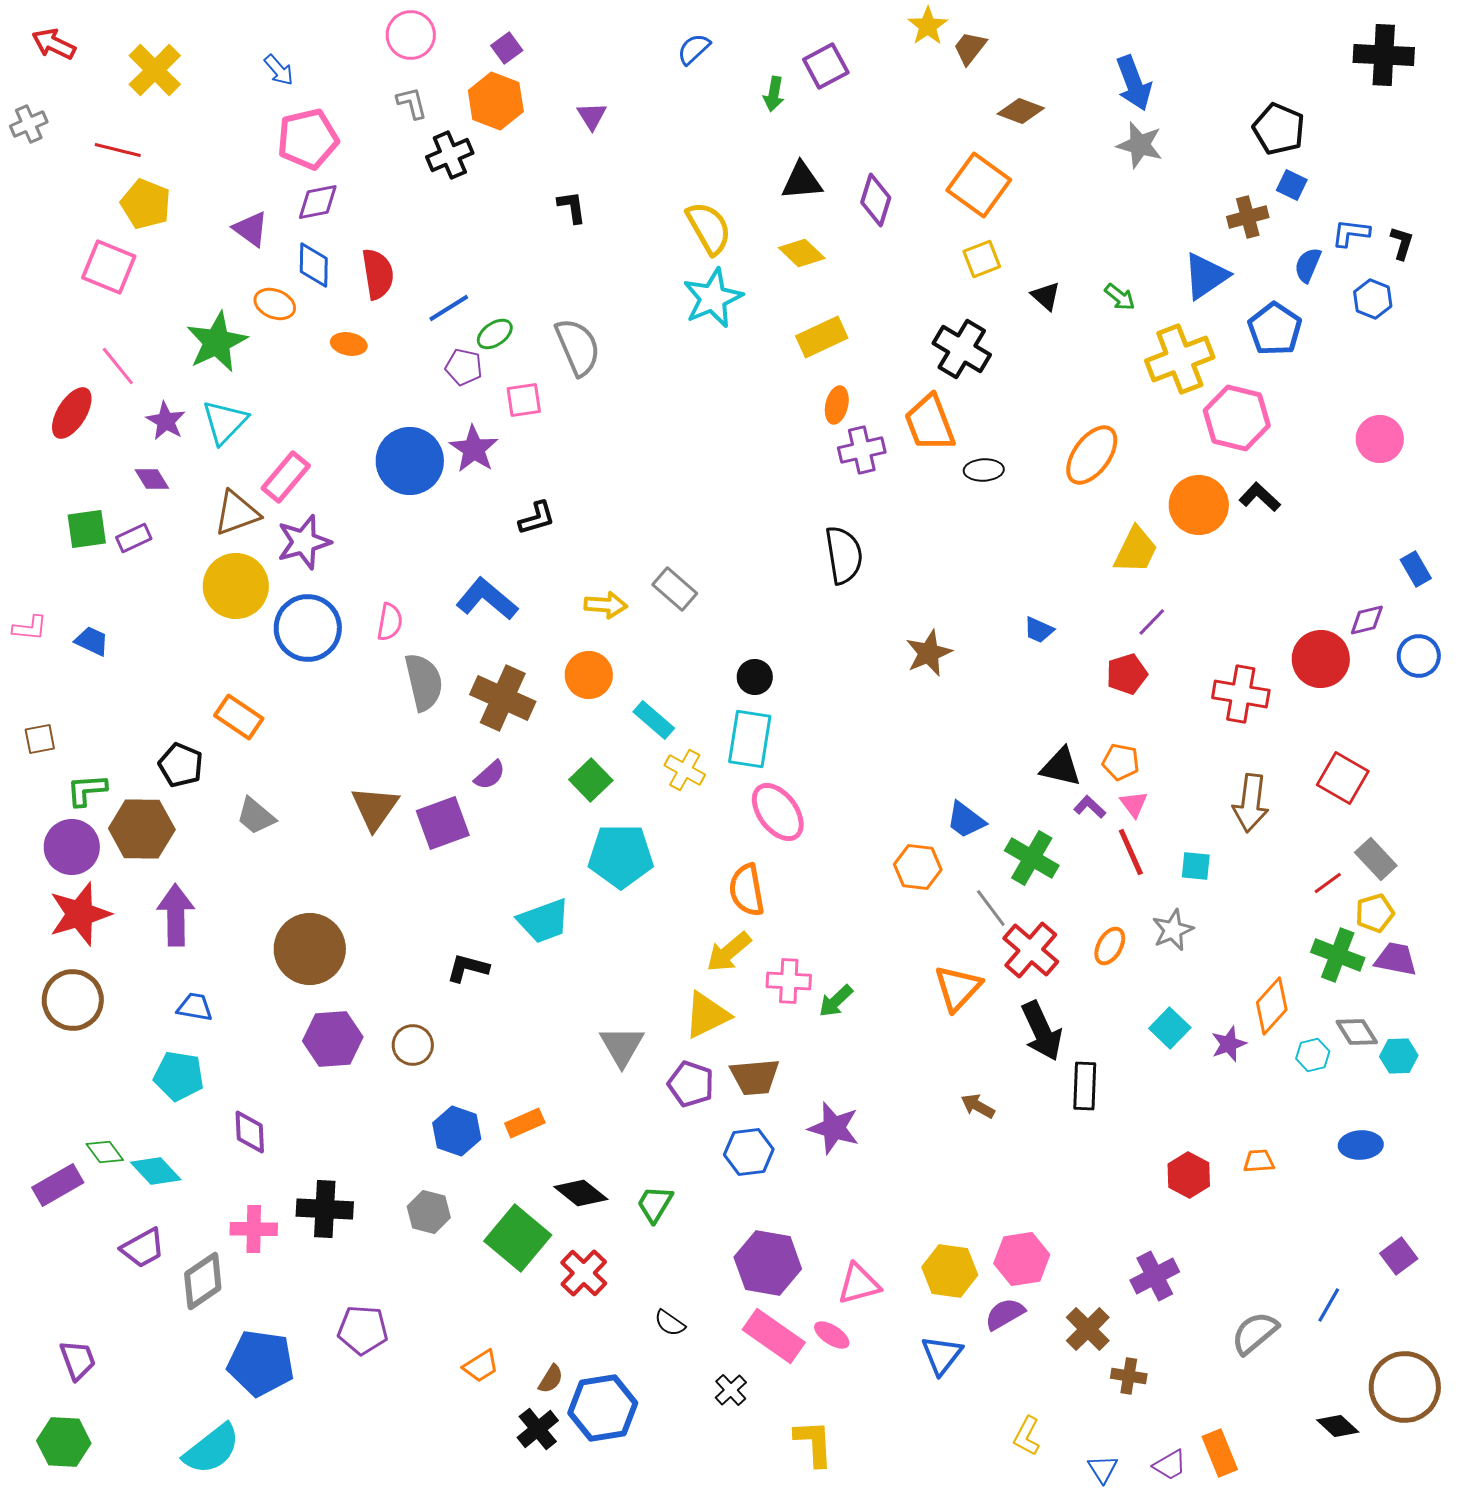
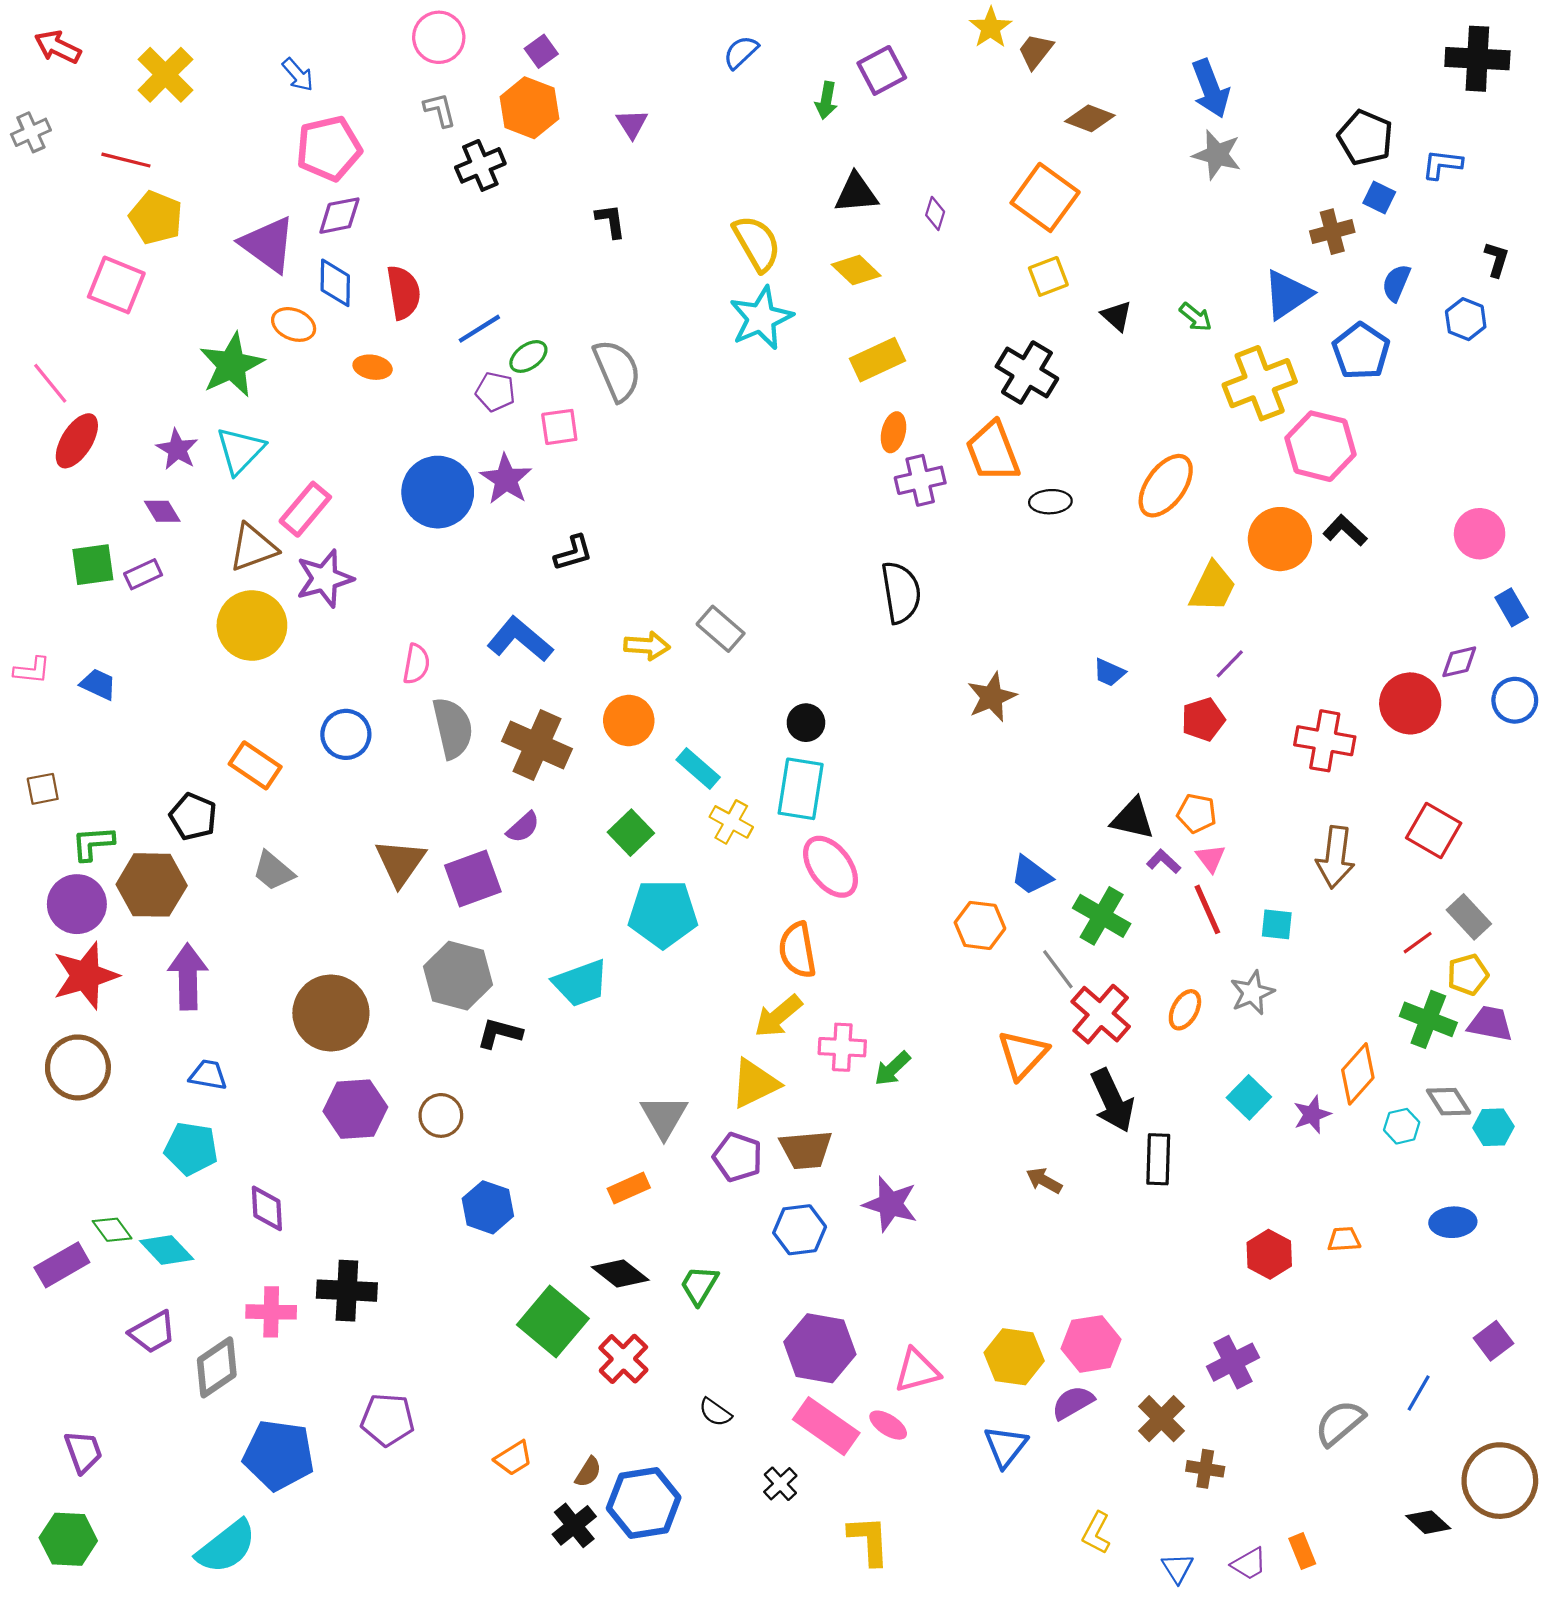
purple diamond: (876, 200) -> (935, 213), size x0.6
purple triangle: (251, 229) -> (268, 244), size x1.5
blue L-shape: (1351, 233) -> (1442, 164), moved
pink line: (118, 366) -> (50, 383), moved
pink circle: (1380, 439) -> (1480, 534), moved
blue circle: (308, 628) -> (346, 734), moved, size x0.7
orange rectangle: (525, 1123) -> (629, 1188), moved
gray hexagon: (429, 1212) -> (458, 976), moved, size x1.5
orange rectangle: (1220, 1453) -> (1302, 1551), size x0.7

